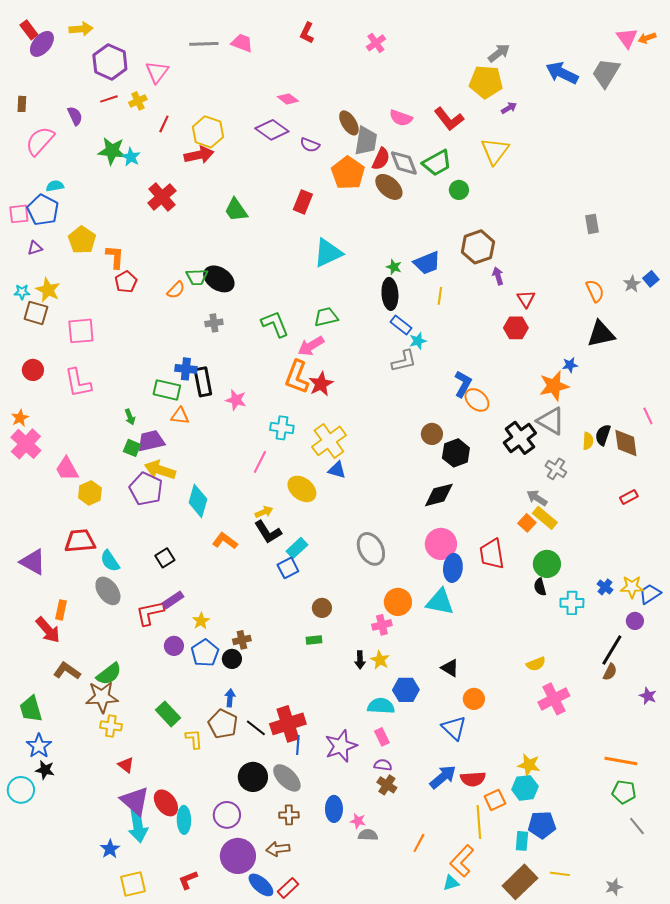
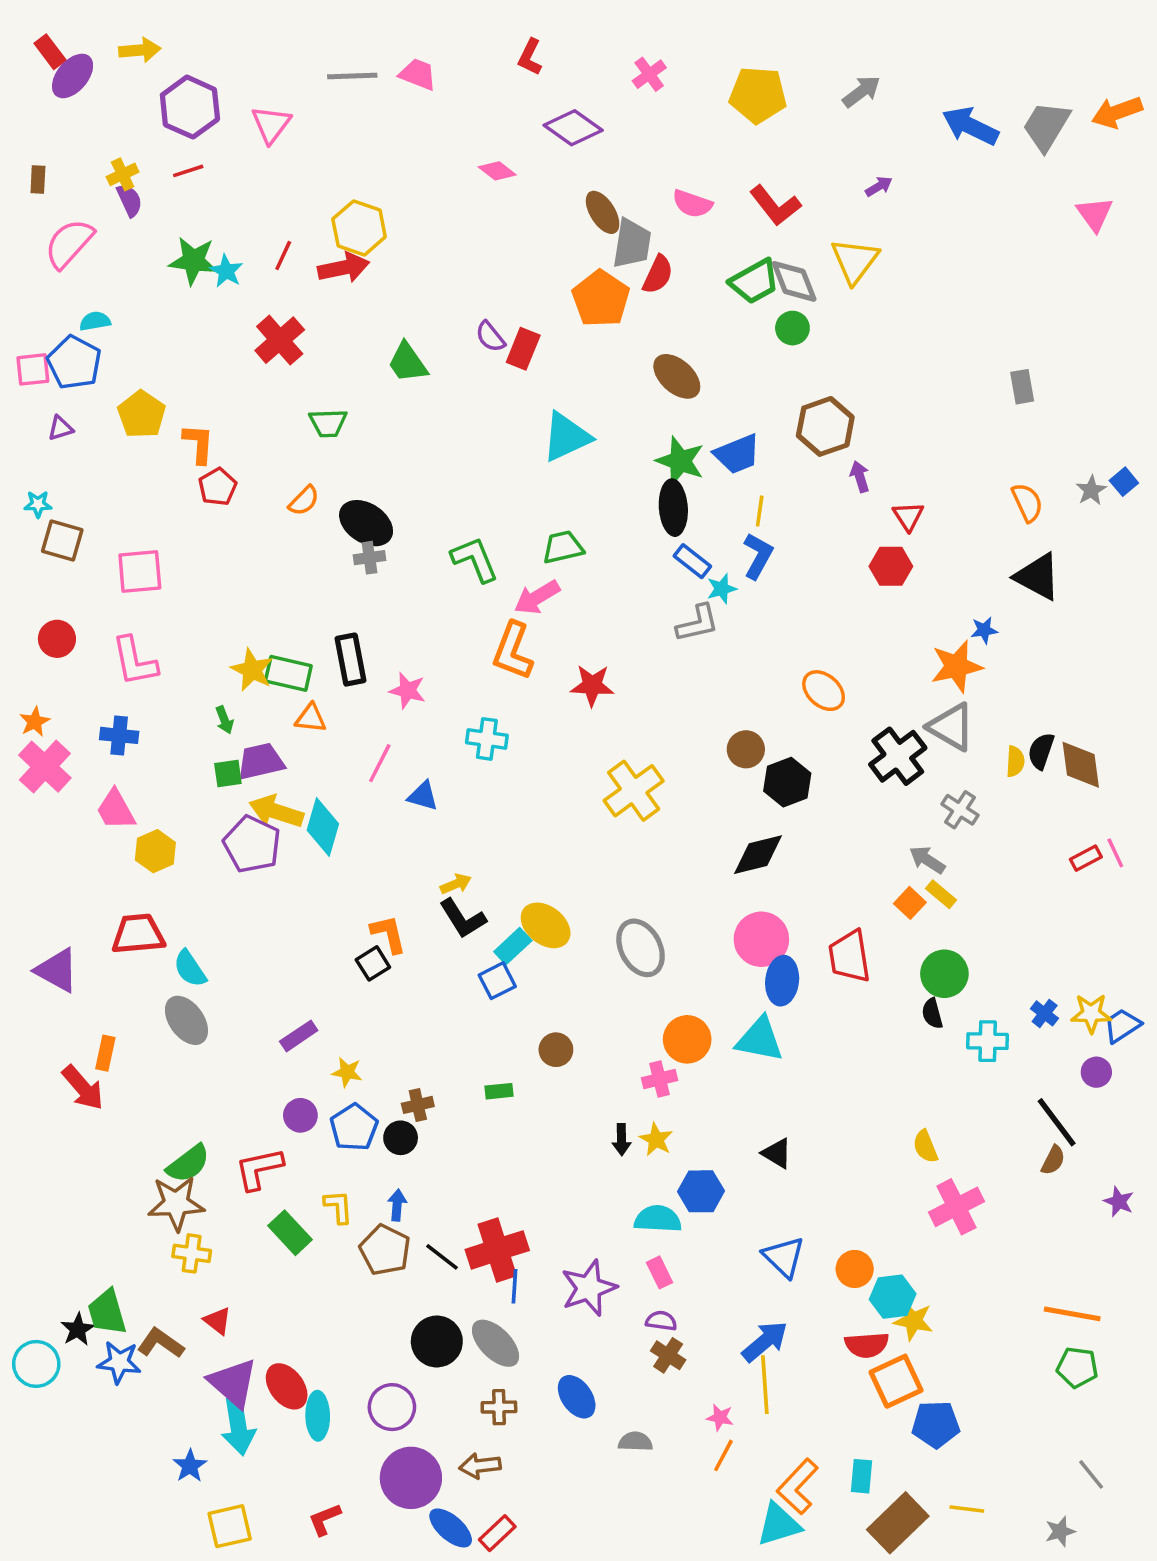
pink triangle: (627, 38) -> (1095, 214), moved
orange arrow: (647, 38) -> (1117, 112), moved, size x1.6
yellow pentagon: (486, 82) -> (758, 95), moved
yellow cross: (138, 101) -> (123, 174), moved
red line: (164, 124) -> (283, 256), moved
purple diamond: (272, 130) -> (573, 128), moved
purple semicircle: (310, 145) -> (490, 337), moved, turned 30
gray diamond: (404, 163) -> (794, 281), moved
brown ellipse: (389, 187) -> (677, 376), moved
green star: (394, 267) -> (680, 461), size x1.8
green trapezoid: (197, 277) -> (328, 423), moved
black ellipse: (219, 279) -> (366, 523), moved
yellow star: (48, 290) -> (252, 670), moved
black triangle: (601, 334) -> (1038, 577), turned 40
blue cross: (186, 369) -> (119, 735), moved
red star: (321, 384) -> (592, 685), moved, turned 30
blue L-shape: (463, 384) -> (758, 556), moved
pink line: (648, 416) -> (1115, 853), moved
yellow cross: (329, 441) -> (634, 791), moved
green square: (132, 448) -> (228, 773), turned -30
pink line: (260, 462) -> (380, 763), moved
blue triangle: (337, 470) -> (423, 796), moved
yellow ellipse: (302, 489) -> (546, 925), moved
cyan diamond: (198, 501) -> (323, 827), moved
yellow rectangle: (545, 518) -> (941, 894), size x0.7
orange L-shape: (225, 541) -> (388, 934), turned 40
black square: (165, 558) -> (373, 963), moved
red L-shape: (150, 613) -> (259, 1169), moved
yellow star: (201, 621) -> (347, 1072), turned -30
green rectangle: (314, 640) -> (499, 1091), moved
black line: (612, 650) -> (1057, 1122), turned -68
yellow semicircle: (536, 664) -> (925, 1146), turned 90
brown L-shape: (67, 671) -> (161, 1343), moved
orange circle: (474, 699) -> (855, 1269), moved
green trapezoid: (31, 709) -> (107, 1312), moved
yellow L-shape: (194, 739) -> (338, 1207), moved
blue star: (39, 746) -> (119, 1362), moved, turned -30
black star: (45, 770) -> (78, 1329), turned 30
red semicircle: (473, 779) -> (867, 1345), moved
cyan hexagon: (525, 788) -> (893, 1297), moved
orange square: (495, 800) -> (896, 1381), moved, size x1.4
blue ellipse: (334, 809) -> (577, 1397), turned -35
pink star: (358, 821) -> (720, 1417), moved
yellow line: (479, 822) -> (765, 1385), moved
gray line: (637, 826) -> (1091, 1474), moved
cyan rectangle: (522, 841) -> (862, 1476), moved
cyan triangle: (451, 883) -> (779, 1525), size x1.6

